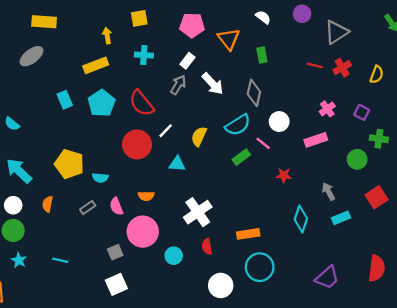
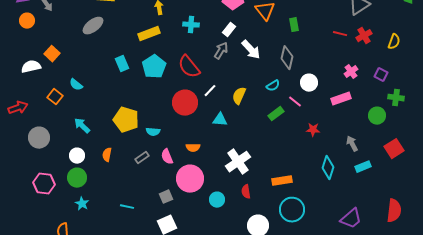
cyan semicircle: (238, 125) -> (273, 86), size x0.6
cyan arrow: (19, 171) -> (82, 126), size x0.7
cyan line: (60, 260) -> (127, 207), moved

